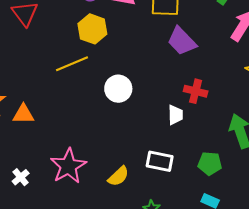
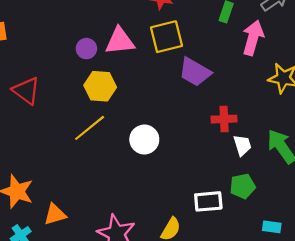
orange triangle: (23, 114) -> (55, 214), moved
white trapezoid: (175, 115) -> (242, 145), moved
green pentagon: (210, 164) -> (242, 186), moved

